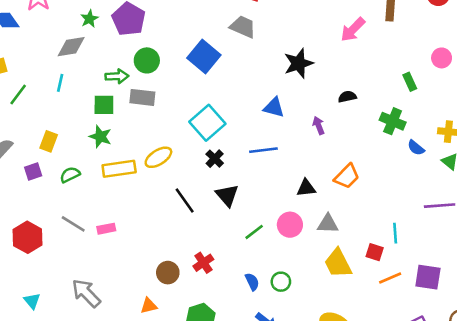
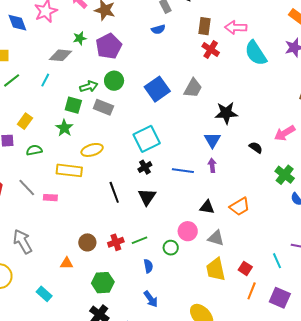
gray trapezoid: (243, 27) -> (193, 88), moved, turned 80
pink arrow: (353, 30) -> (285, 133), moved
green arrow: (117, 76) -> (89, 86), turned -30
black semicircle: (347, 97) -> (256, 147), turned 32
blue triangle: (274, 107) -> (212, 140), moved, turned 30
purple arrow: (319, 125) -> (212, 165), moved
yellow ellipse: (158, 157) -> (92, 150), moved
yellow rectangle: (119, 169) -> (69, 170), moved
green line: (254, 232) -> (139, 240), moved
cyan line: (395, 233) -> (277, 261), moved, turned -35
orange line: (390, 278) -> (252, 291), turned -60
green circle: (281, 282) -> (171, 248), moved

